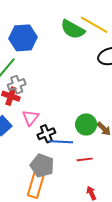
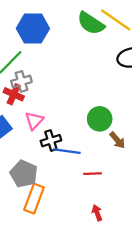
green circle: (86, 124) -> (100, 119), moved
gray pentagon: (42, 166) -> (24, 174), moved

